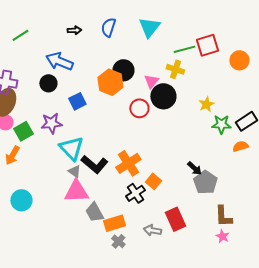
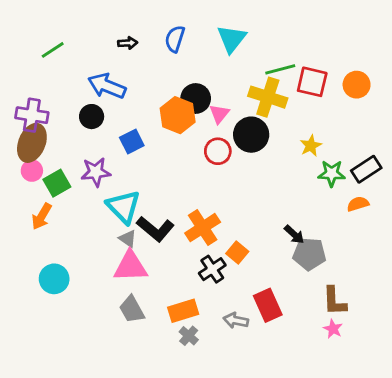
red square: (207, 45) -> (312, 82), moved, turned 30
yellow cross: (175, 69) -> (268, 97), size x1.5
pink triangle: (151, 81) -> (219, 114), moved
gray pentagon: (205, 182) -> (309, 254), turned -30
gray trapezoid: (94, 212) -> (132, 309), moved

